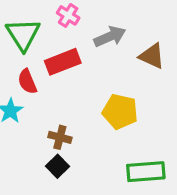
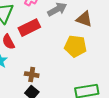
yellow pentagon: (120, 112) -> (75, 46), moved

